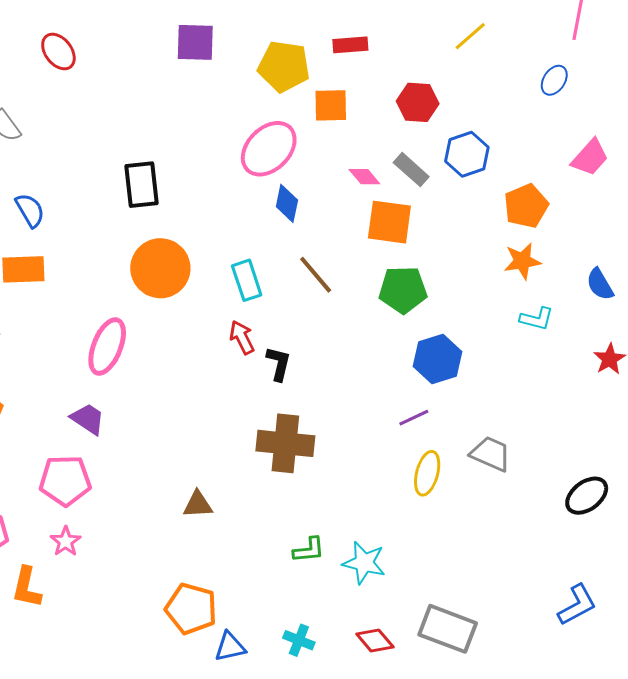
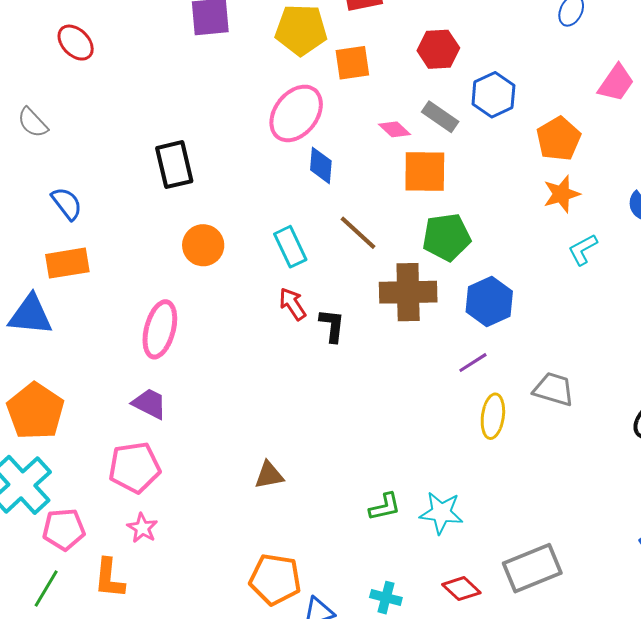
orange circle: (160, 268) -> (203, 245), size x0.7
cyan L-shape: (537, 319) -> (583, 249), turned 144
brown cross: (285, 443) -> (408, 292), moved
gray rectangle: (448, 629) -> (532, 568), turned -36

